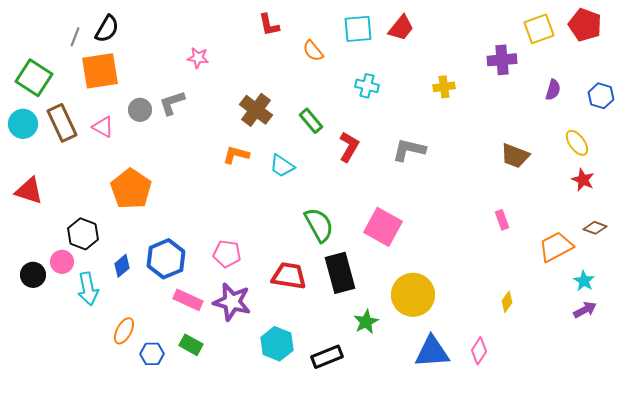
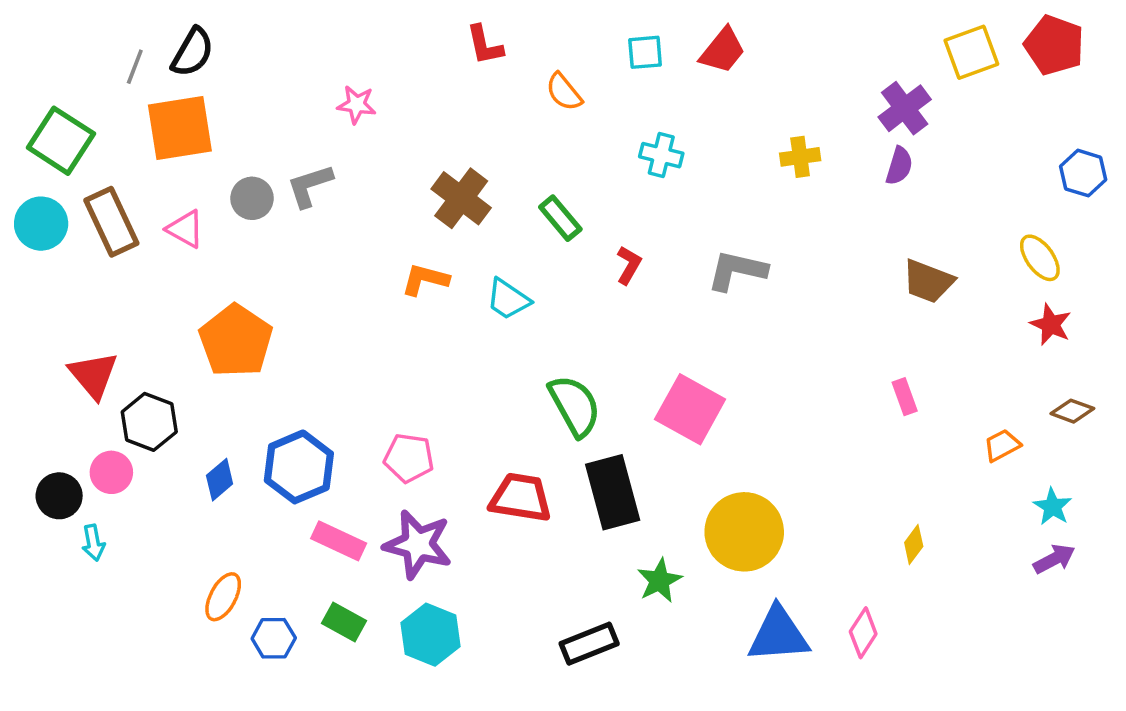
cyan square: (358, 29) -> (645, 52), size x0.7
purple cross: (502, 60) -> (905, 108), turned -32
purple semicircle: (553, 90) -> (899, 166), moved
red L-shape: (349, 147) -> (629, 265), size x0.7
red triangle: (29, 191) -> (93, 375), moved, turned 32
orange trapezoid: (556, 247) -> (1002, 445), size x0.6
cyan arrow: (88, 289) -> (93, 543), moved, size x0.6
cyan hexagon: (277, 344) -> (430, 635), moved

